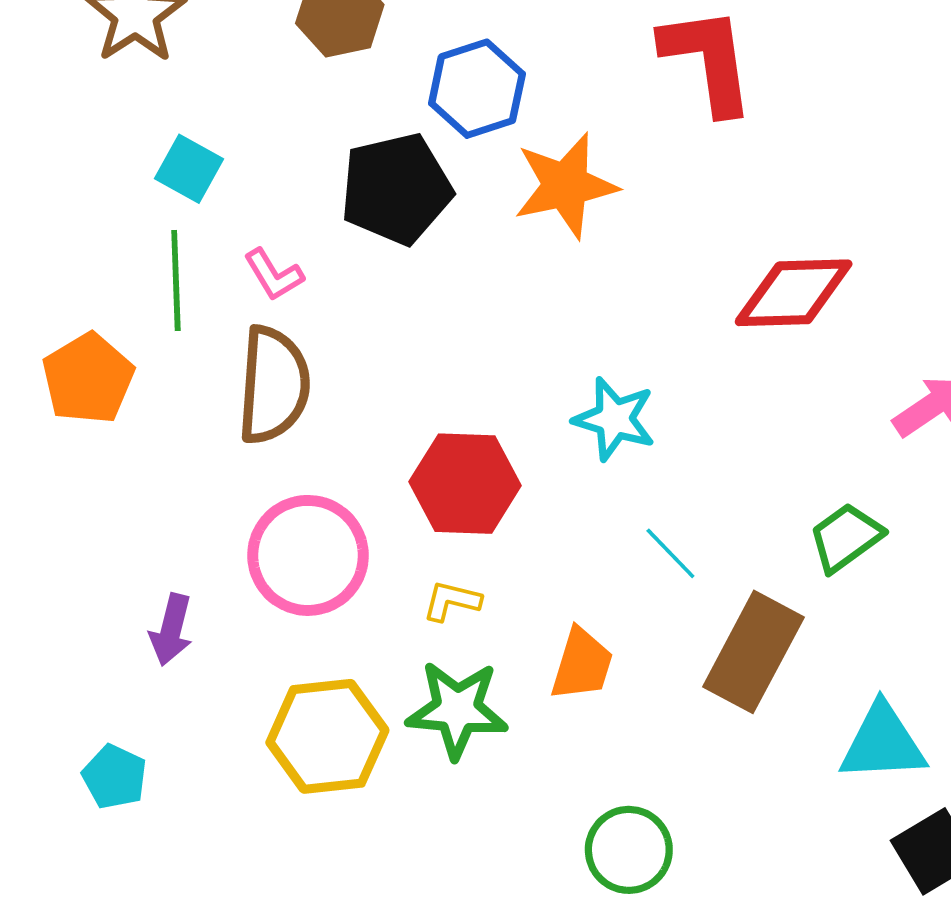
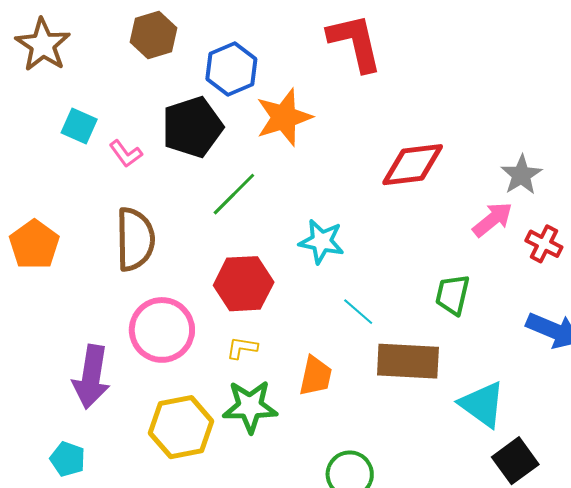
pink L-shape: (274, 275) -> (126, 154), moved
green line: (176, 280) -> (234, 194), moved, turned 52
green trapezoid: (846, 537) -> (452, 295), turned -36
purple arrow: (171, 630) -> (91, 377), size x1.6
brown rectangle: (753, 652) -> (408, 361), turned 70
cyan triangle: (883, 743) -> (482, 404), turned 44

